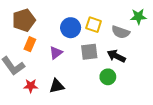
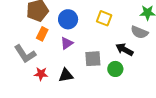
blue circle: (71, 28) -> (68, 19), moved
gray semicircle: (121, 32) -> (139, 32), moved
gray square: (89, 52) -> (93, 59), moved

